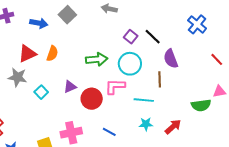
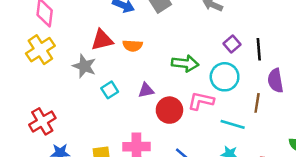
black line: (153, 37) -> (259, 49), turned 30
orange semicircle: (52, 54) -> (133, 46), turned 63

